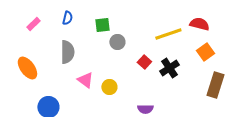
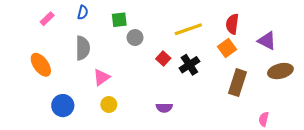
red semicircle: (199, 24) -> (232, 24), moved, turned -96
pink triangle: (85, 80) -> (102, 77), turned 48
yellow circle: (109, 87) -> (109, 105), moved

